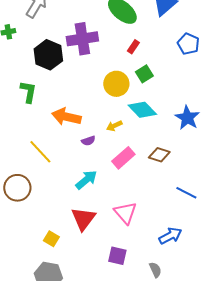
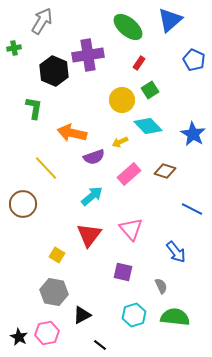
purple semicircle: (88, 141) -> (94, 157), size x1.5
blue arrow: (170, 236) -> (176, 252), turned 80

